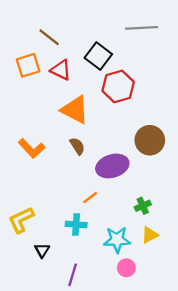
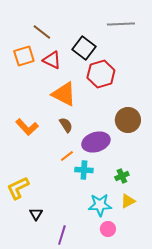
orange line: (90, 198) -> (67, 156), moved
cyan cross: (76, 224) -> (84, 170), moved

